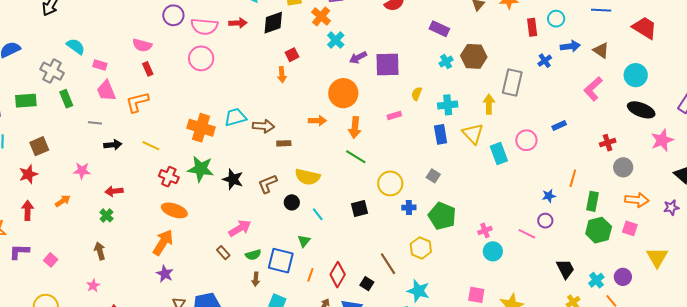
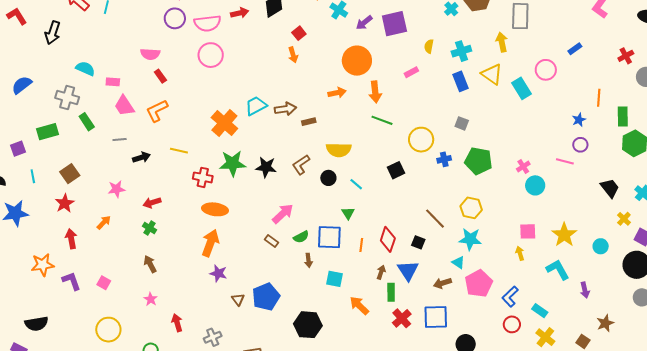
orange cross: (201, 128) -> (224, 123), turned 36
yellow hexagon: (421, 248) -> (471, 208), moved
purple L-shape: (19, 252) -> (71, 281), turned 80

